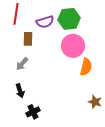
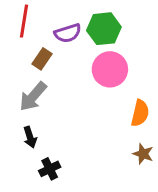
brown rectangle: (28, 39) -> (42, 59), turned 32
gray arrow: (22, 64) -> (33, 97), size x1.5
orange semicircle: (86, 67) -> (140, 113), moved

